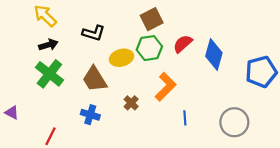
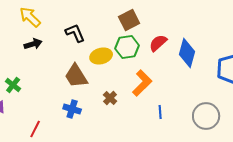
black L-shape: (94, 33) -> (75, 33), turned -130
green cross: (49, 74) -> (13, 85), moved, size x0.6

